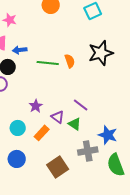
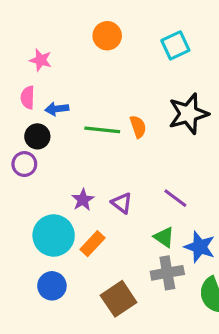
purple line: (81, 105) -> (175, 198), moved
purple triangle: (58, 117) -> (122, 203), moved
green triangle: (75, 124) -> (164, 237), moved
cyan circle: (18, 128) -> (54, 235), size x1.6

